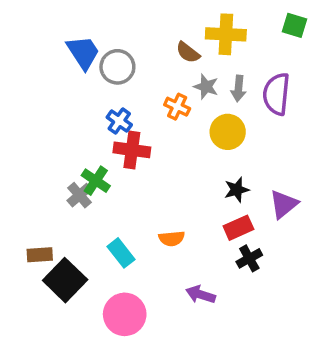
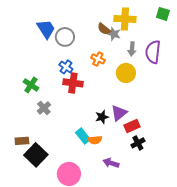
gray star: (206, 87) -> (114, 34), moved
green cross: (96, 181) -> (31, 85), moved
black star: (237, 190) -> (102, 117), moved
purple triangle: (284, 204) -> (119, 113), moved
orange semicircle: (172, 238) -> (95, 140), moved
cyan rectangle: (121, 253) -> (83, 136), moved

